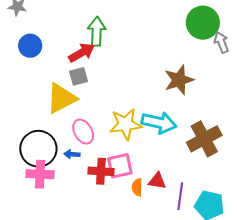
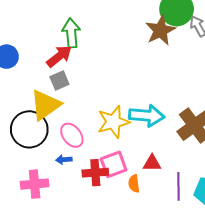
brown star: (179, 80) -> (160, 30), moved
black circle: (38, 149) -> (29, 129), moved
red triangle: (157, 181) -> (152, 163), moved

